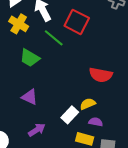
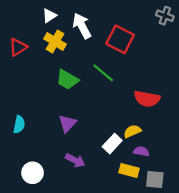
green line: (54, 38) -> (103, 73), moved
purple triangle: (30, 97) -> (67, 123), turned 48
purple arrow: (37, 130) -> (75, 160), turned 60

